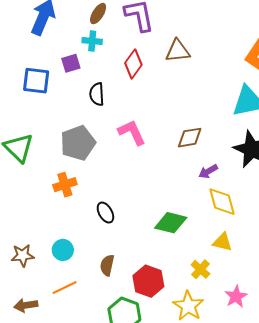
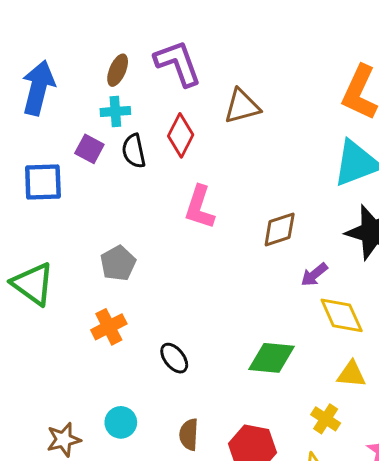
purple square: (71, 63) -> (89, 149), turned -36
black semicircle: (97, 94) -> (134, 151), moved
pink L-shape: (132, 132) -> (200, 207), moved, turned -128
gray pentagon: (78, 143) -> (118, 263), size x0.7

